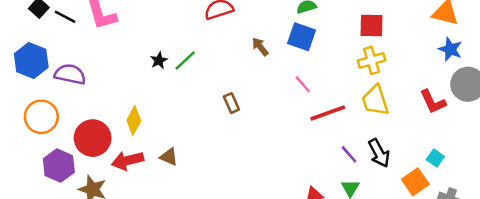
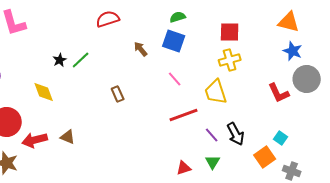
yellow trapezoid: (375, 101) -> (216, 92), moved
red line: (328, 113) -> (184, 115), moved
yellow diamond: (134, 121) -> (44, 92), moved, turned -50

